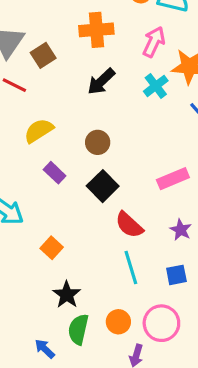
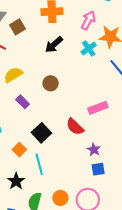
black square: (103, 186) -> (41, 133), moved
red semicircle: (129, 225) -> (75, 127), moved
purple star: (181, 230) -> (94, 150), moved
cyan line: (131, 267) -> (39, 164), moved
black star: (67, 295) -> (16, 181), moved

